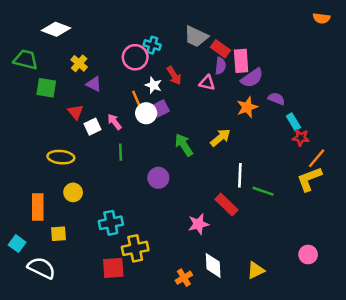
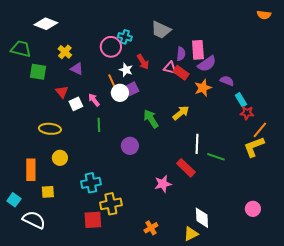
red rectangle: (220, 49) -> (181, 73), moved
white diamond: (213, 265) -> (202, 218), moved
yellow triangle: (256, 270) -> (191, 234), moved

